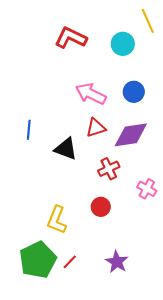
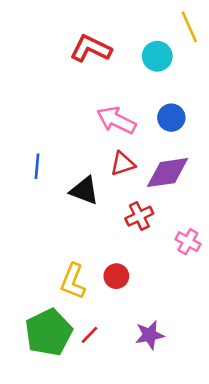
red circle: (101, 207) -> (116, 276), moved
purple star: (117, 262) -> (150, 335), turned 30

